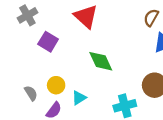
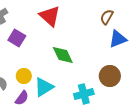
cyan triangle: (79, 98) -> (44, 87), size x1.5

